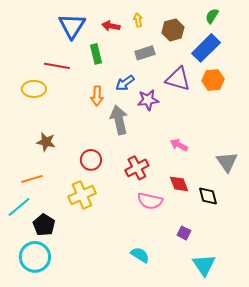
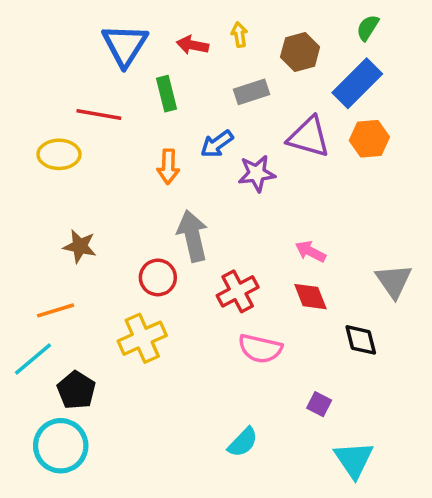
gray arrow: (119, 120) -> (193, 236), moved
red diamond: (179, 184) -> (310, 297), moved
cyan semicircle: (140, 255) -> (243, 442), turned 102

